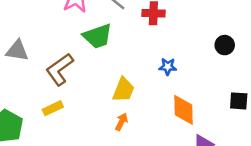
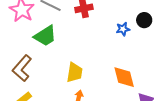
blue star: (168, 67) -> (123, 29), moved

